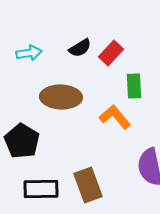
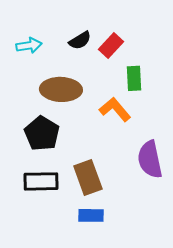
black pentagon: (22, 141) -> (42, 133), moved

